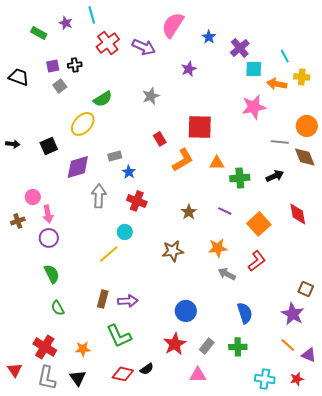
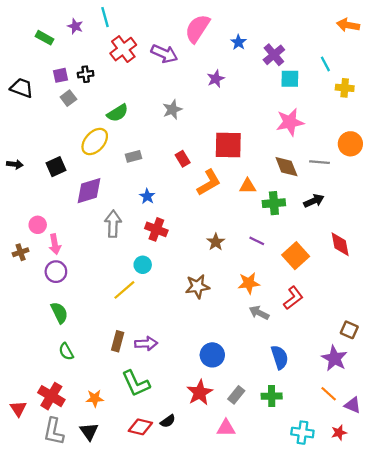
orange arrow: (277, 84) -> (348, 25), moved
gray rectangle: (115, 156) -> (134, 156), moved
brown diamond: (305, 157) -> (286, 167), moved
red triangle: (15, 370) -> (18, 409), moved

